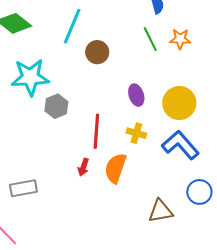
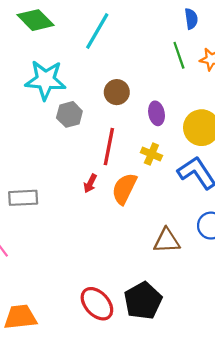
brown circle: (97, 52) -> (117, 92), moved

